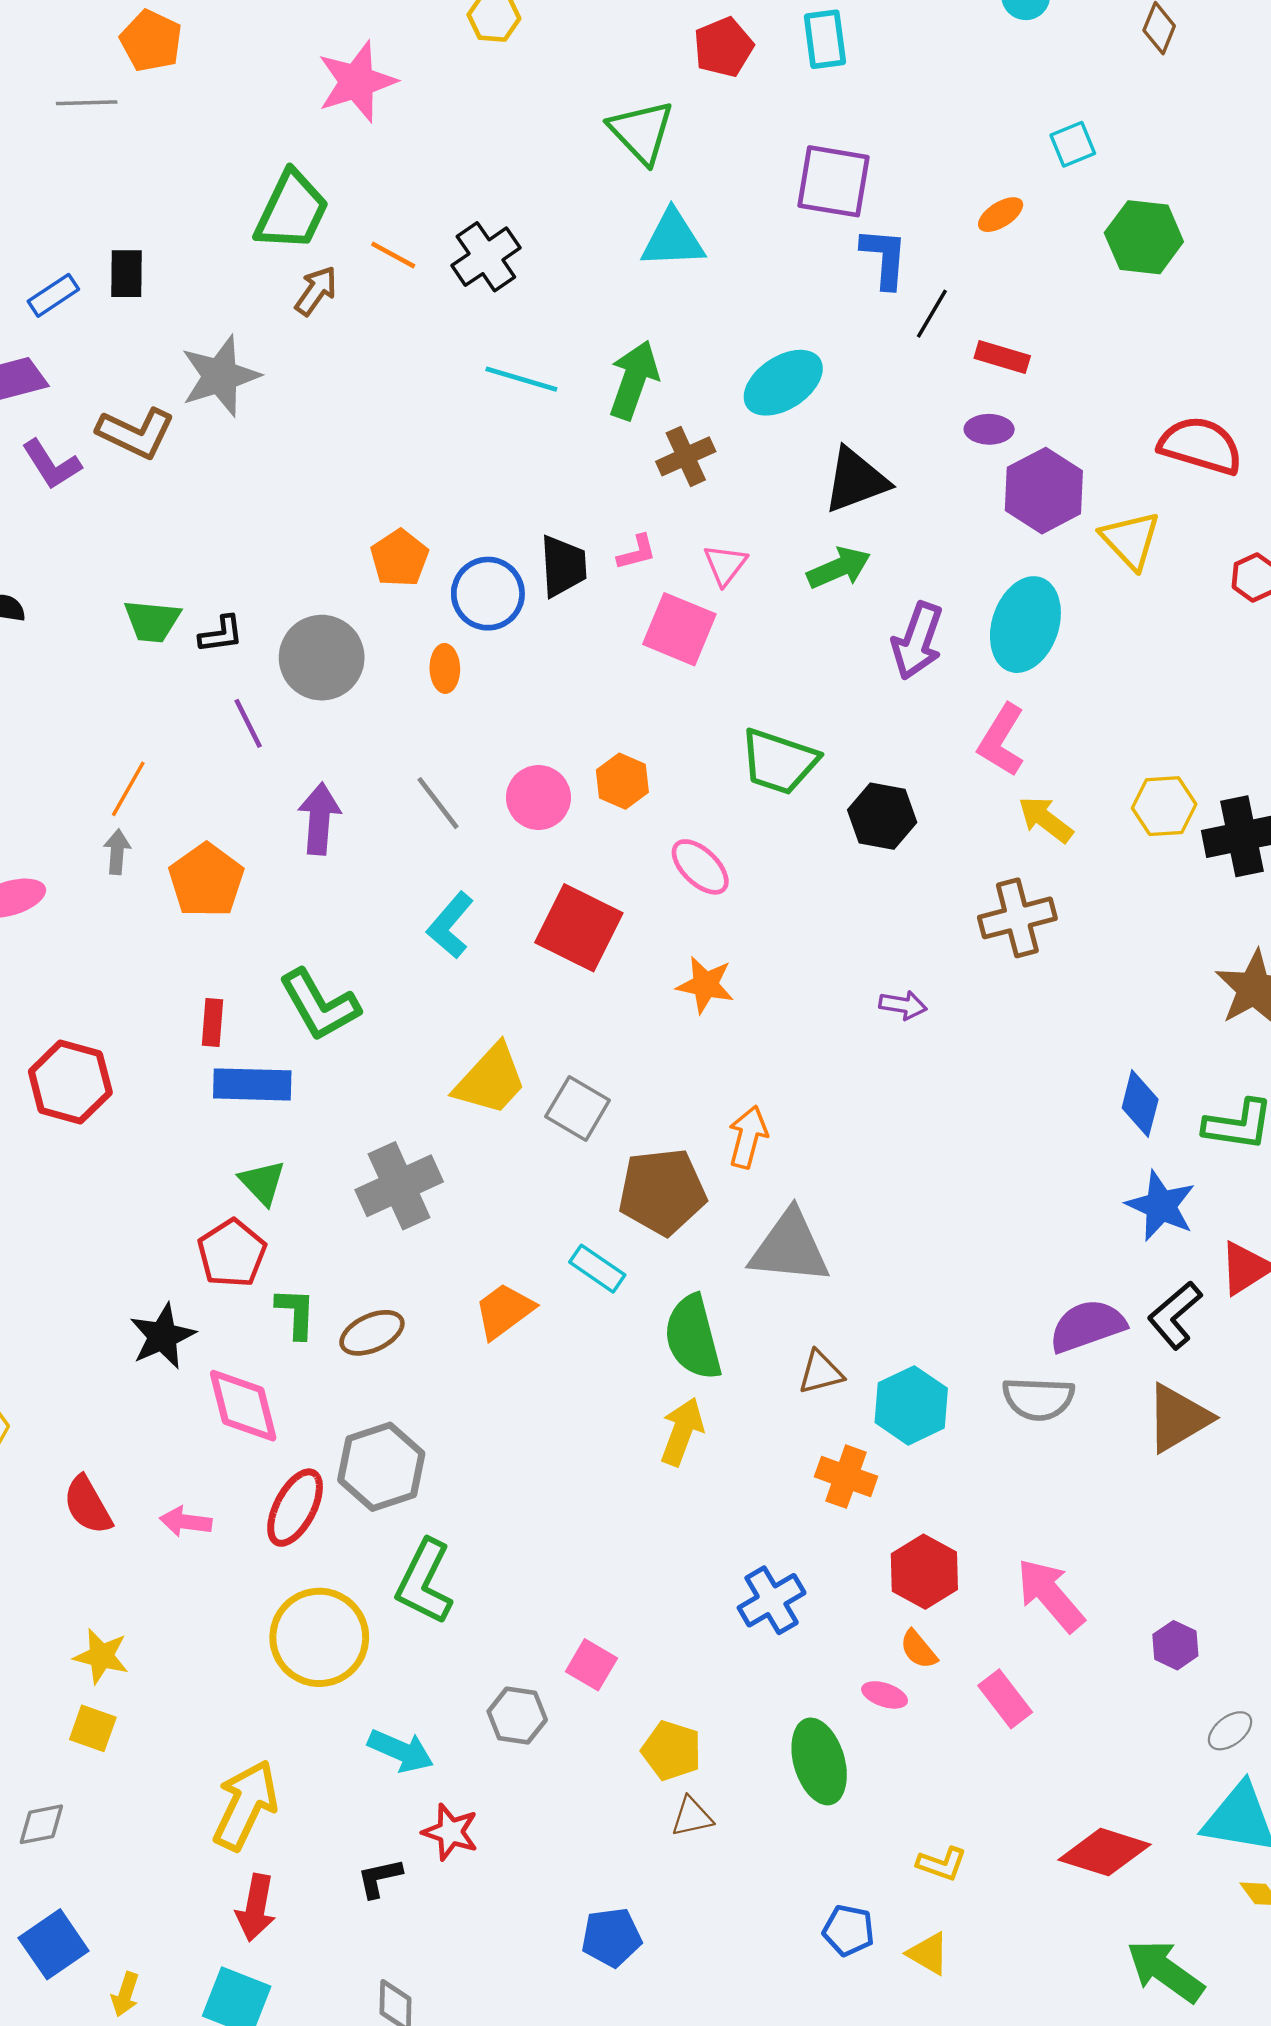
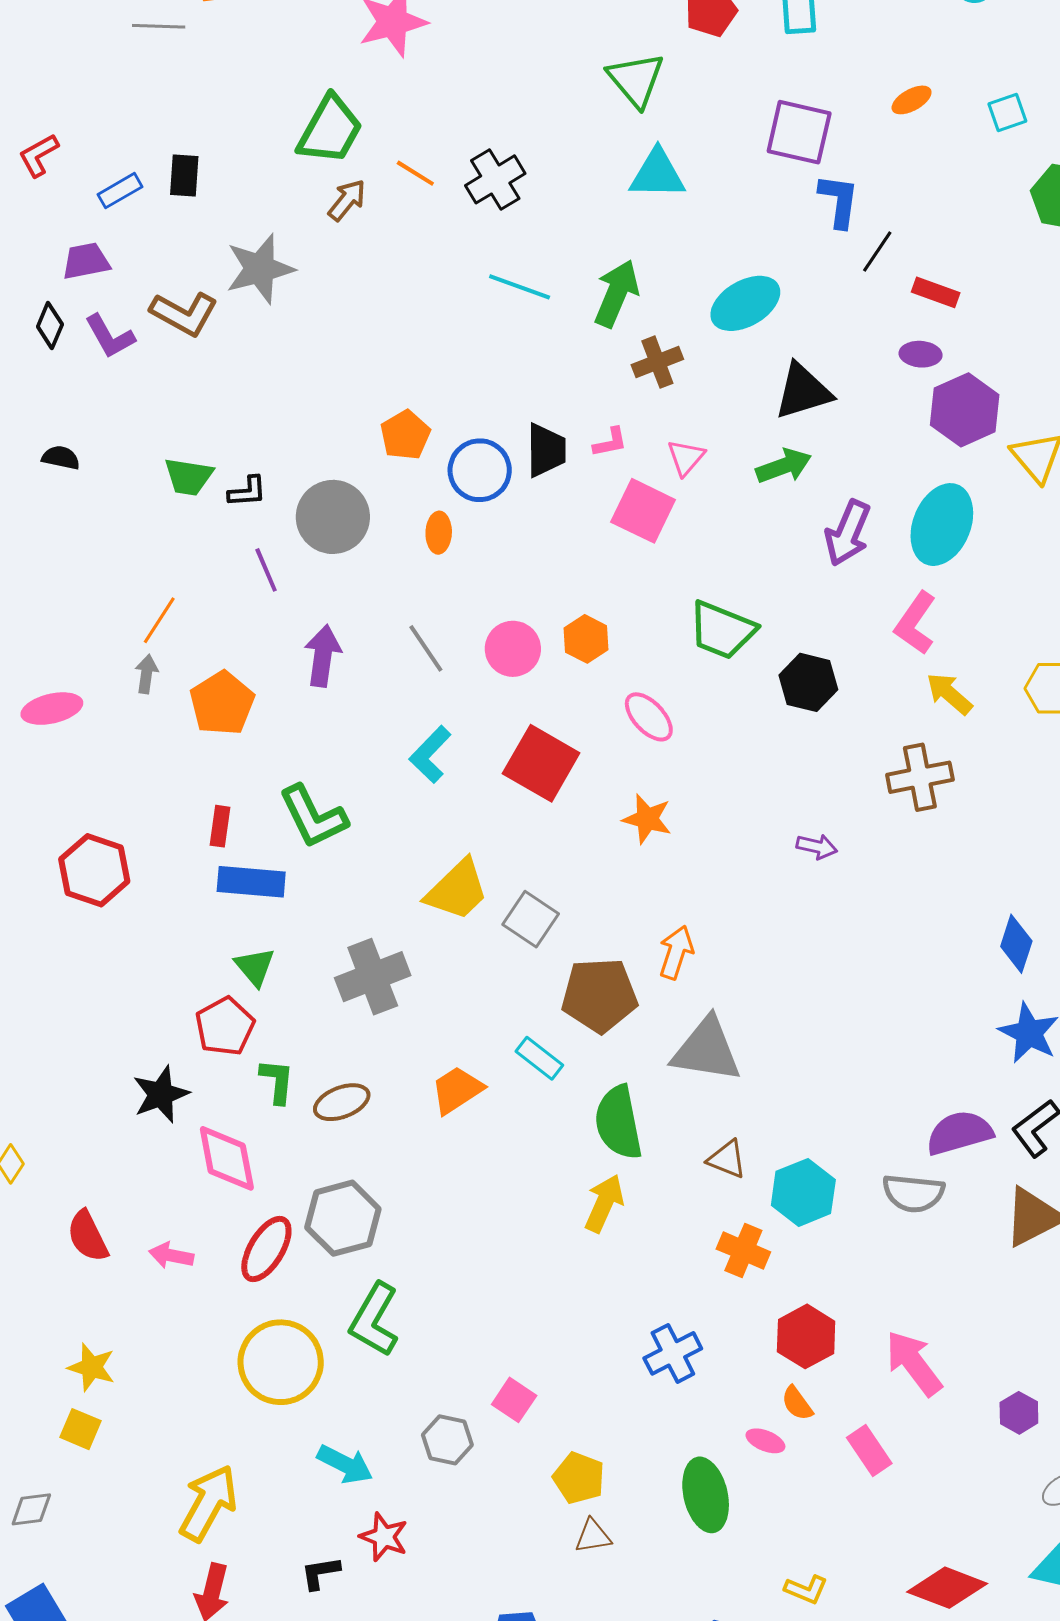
orange ellipse: (1001, 215) -> (912, 100), moved
brown triangle: (821, 1372) -> (727, 1159), turned 33

